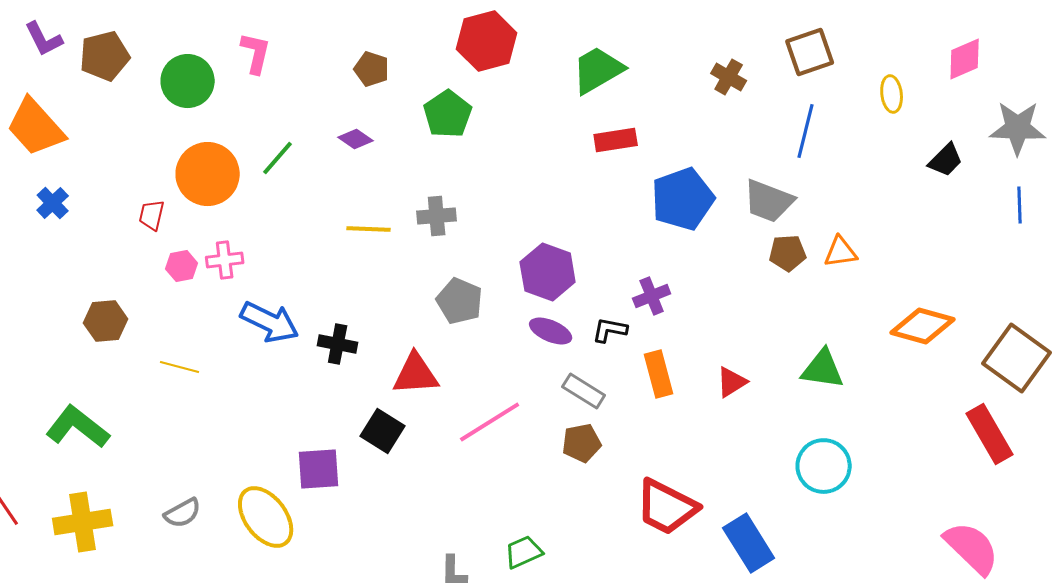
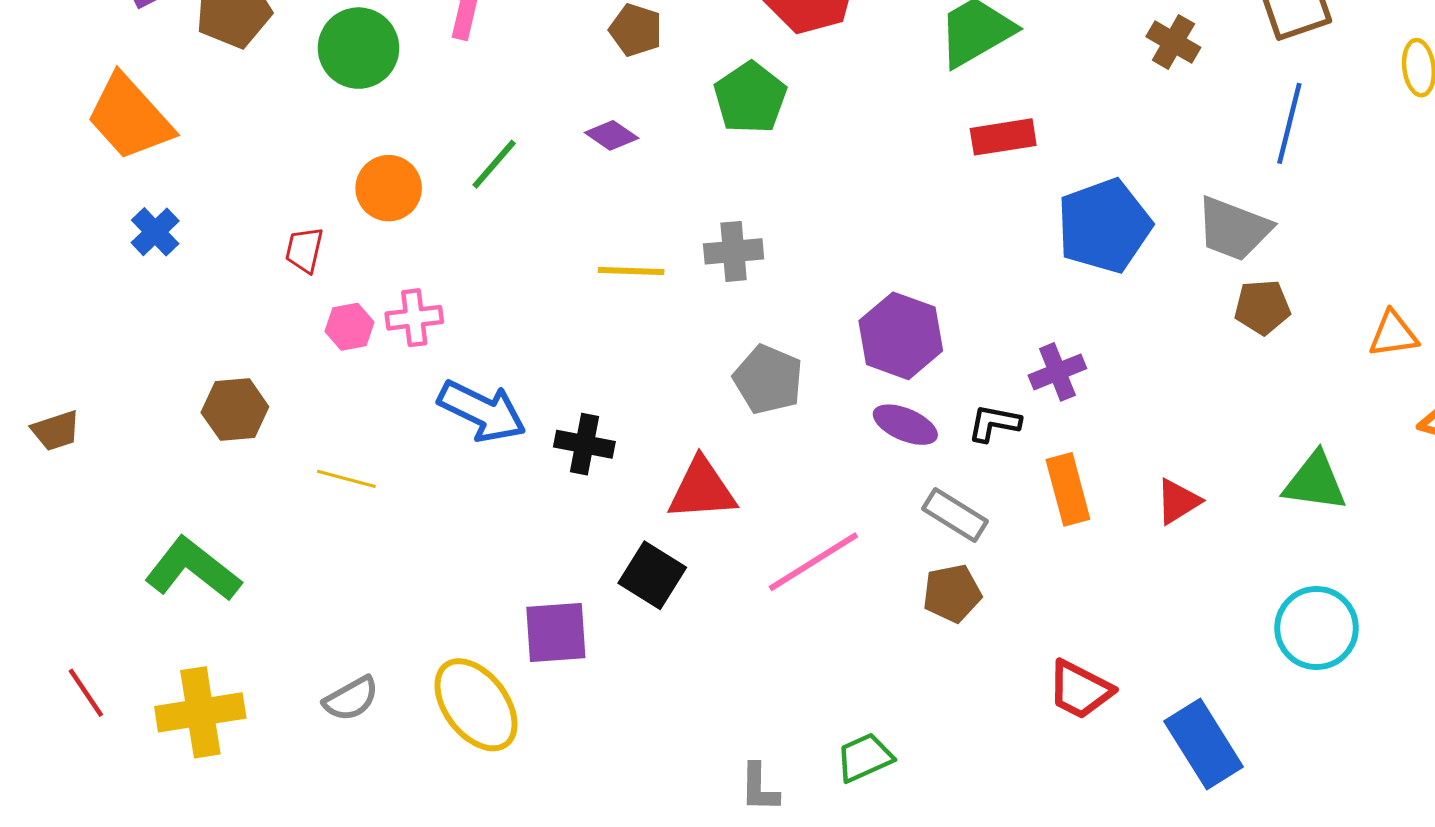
orange circle: (208, 174) -> (389, 188), size x0.7
orange triangle: (841, 252) -> (1393, 334), moved
red trapezoid: (667, 507) -> (1080, 690), size x0.7

